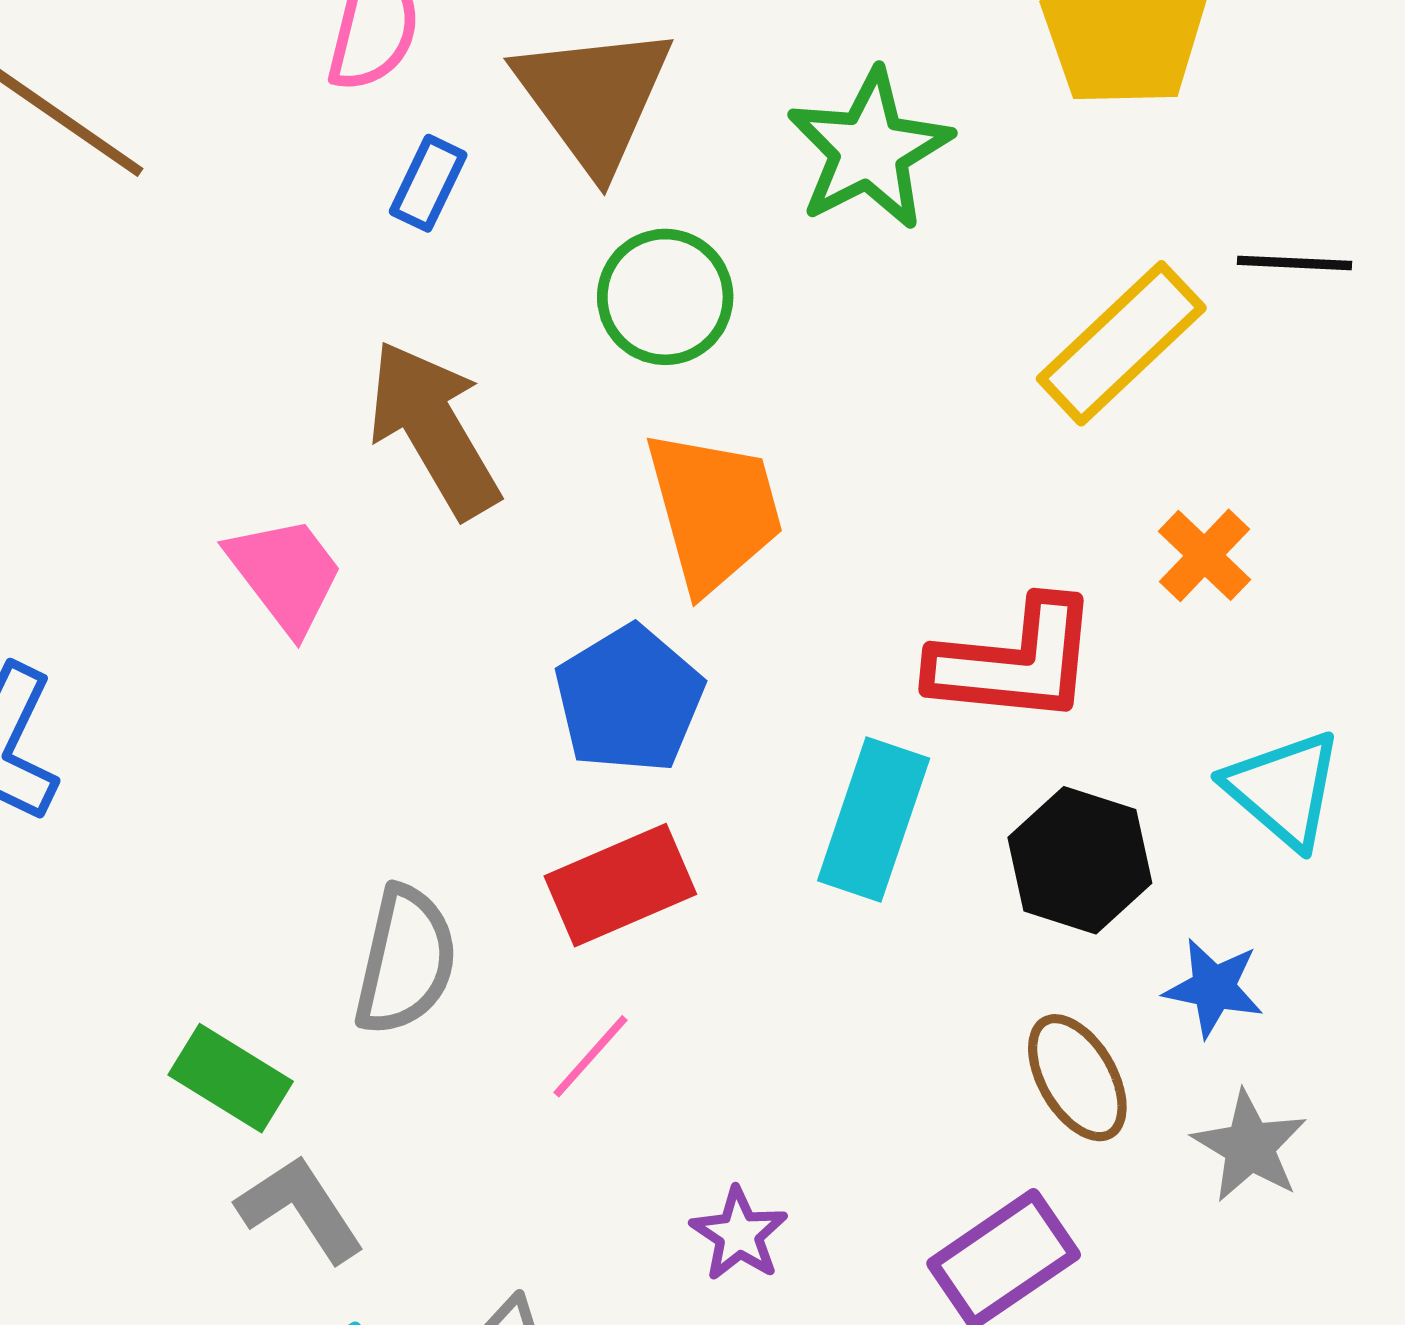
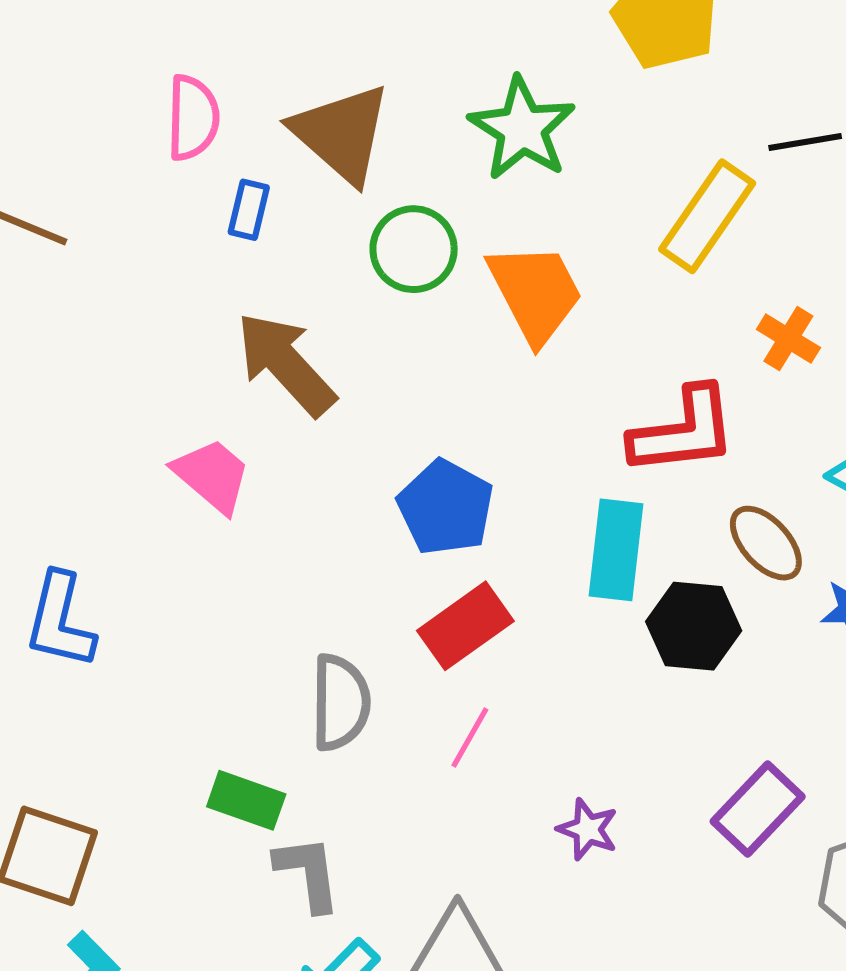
orange trapezoid: (714, 511) -> (535, 293), moved
black hexagon: (1080, 860) -> (694, 626), moved
brown ellipse: (1077, 1078) -> (766, 543), moved
gray L-shape: (301, 1209) -> (308, 873), turned 38

